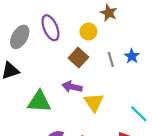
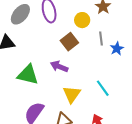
gray line: (111, 59) -> (101, 39), moved
yellow triangle: (94, 102) -> (72, 94), moved
cyan line: (139, 114) -> (103, 88), moved

